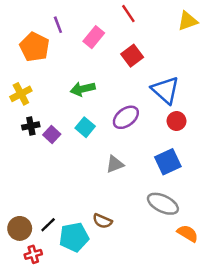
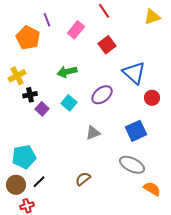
red circle: (177, 121) -> (152, 98), moved
black cross: (31, 126) -> (30, 95), moved
brown semicircle: (102, 221) -> (83, 179), turned 119
cyan pentagon: (74, 237) -> (24, 157), moved

